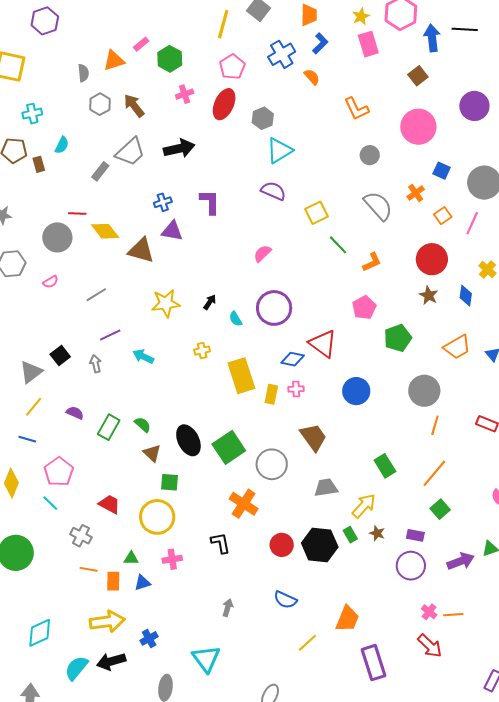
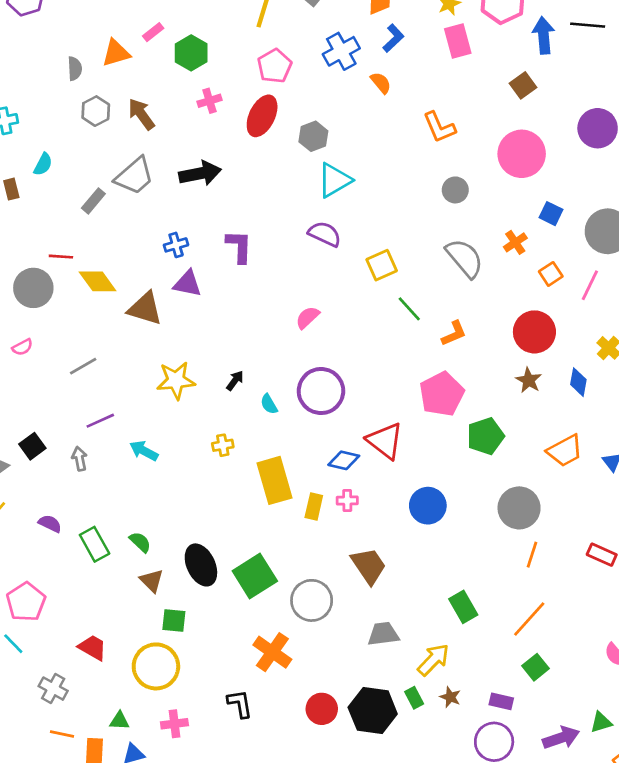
pink pentagon: (364, 308) -> (442, 394), size x1.4
green rectangle: (109, 427) -> (95, 544), turned -60

